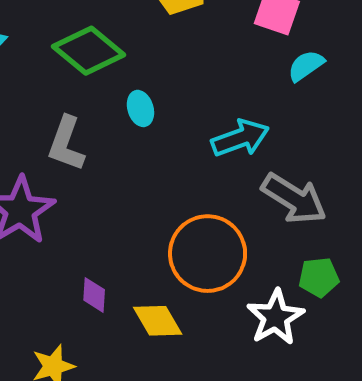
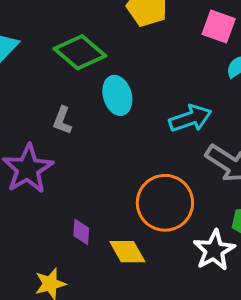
cyan ellipse: (140, 108) -> (117, 95), size x1.5
gray L-shape: (66, 144) -> (62, 120), size x0.7

